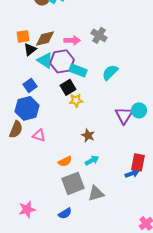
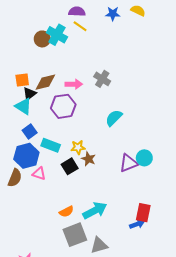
cyan triangle: (45, 60) -> (23, 106), moved
cyan rectangle: (78, 70) -> (51, 145), moved
black square: (68, 87) -> (70, 166), moved
purple triangle: (124, 115) -> (129, 163), turned 36
pink triangle: (39, 135) -> (39, 174), moved
brown star: (88, 135) -> (89, 159), moved
cyan arrow: (92, 160) -> (95, 211), size x1.6

